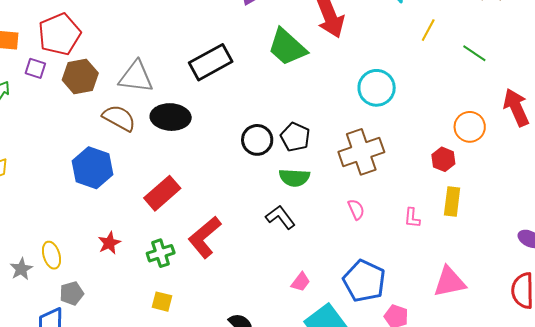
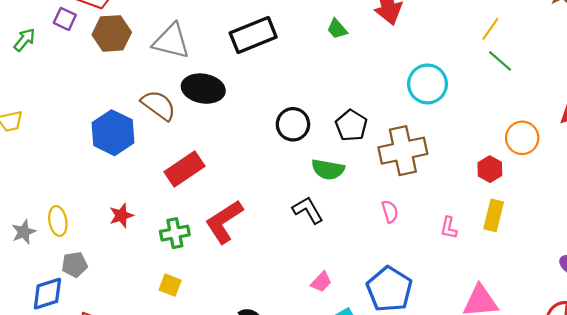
green trapezoid: (287, 47) -> (337, 29), size x0.5
green line: (474, 53) -> (500, 61), moved
brown semicircle: (119, 118) -> (158, 105), moved
black pentagon: (295, 137) -> (351, 125), moved

